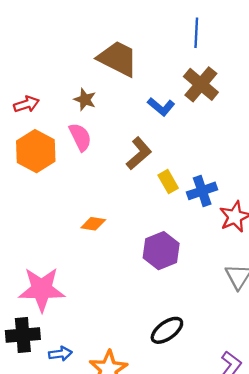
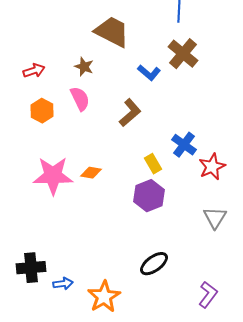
orange hexagon: (36, 151) -> (42, 111), size x0.7
yellow rectangle: (168, 182) -> (153, 164), moved
blue cross: (202, 191) -> (184, 145), turned -35
pink star: (42, 289) -> (53, 176), moved

